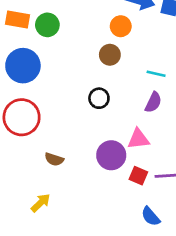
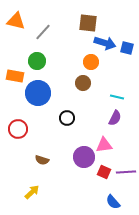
orange rectangle: (17, 19) -> (15, 76), moved
blue circle: (23, 66) -> (38, 93), moved
black circle: (99, 98) -> (67, 118), moved
red circle: (22, 117) -> (18, 129), size x0.7

